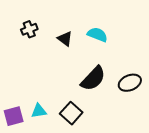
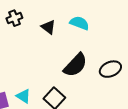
cyan triangle: (39, 111) -> (23, 96), turned 42

